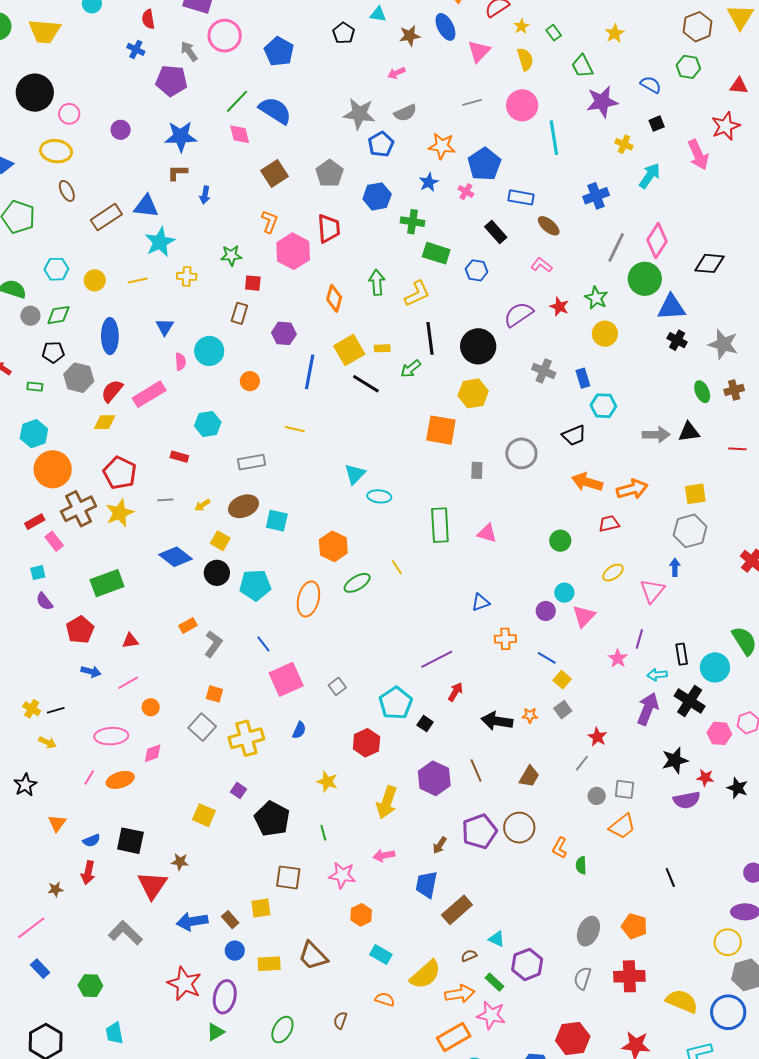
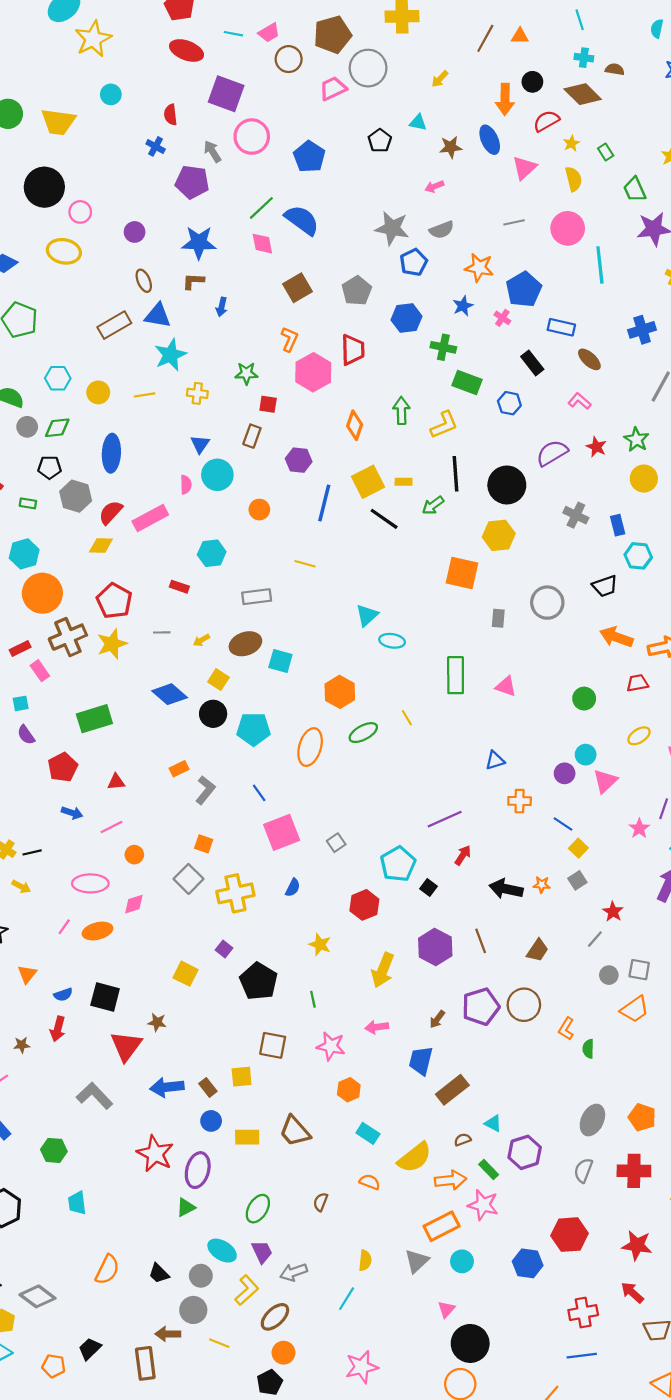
brown ellipse: (67, 191) -> (144, 281), moved
blue triangle: (165, 327) -> (200, 444), moved

